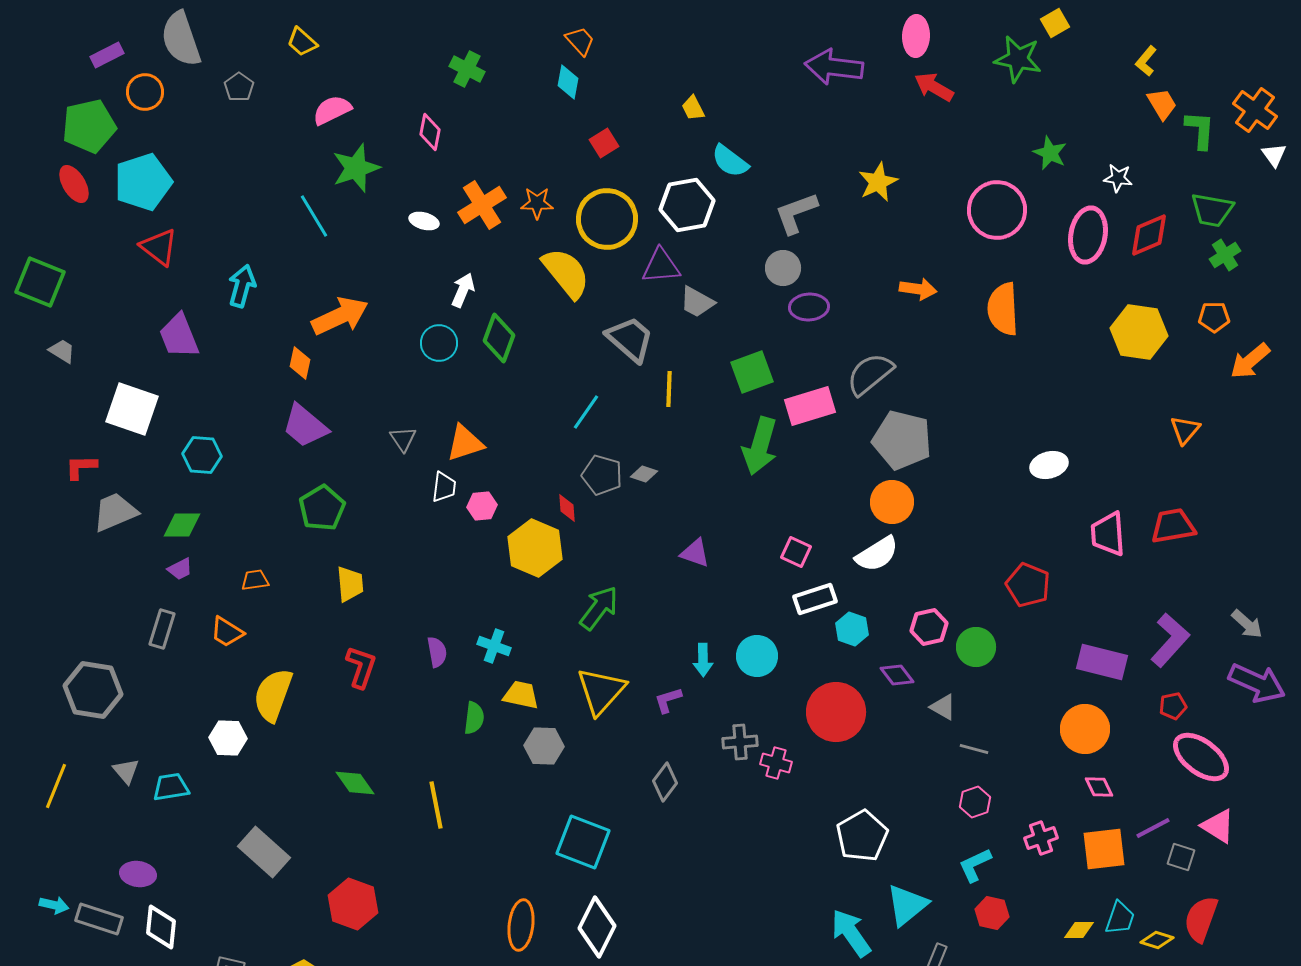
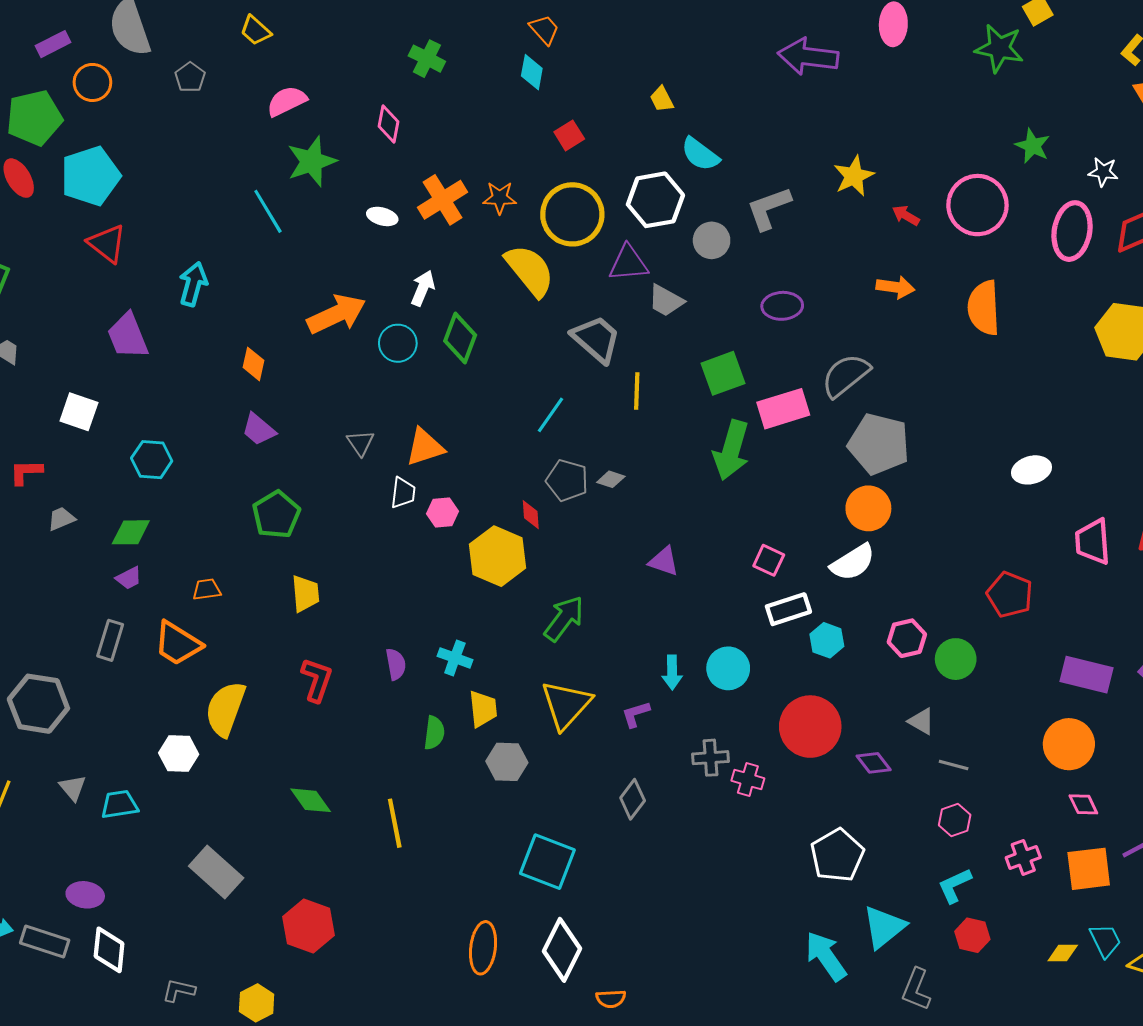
red arrow: (934, 87) -> (906, 215), moved, size x0.7
gray circle: (783, 268) -> (712, 240), moved
orange arrow: (340, 316) -> (337, 314), moved
white square: (132, 409) -> (79, 412), size x0.7
purple trapezoid: (305, 426) -> (259, 429), size x0.7
gray trapezoid: (115, 512) -> (61, 519), size x0.6
orange trapezoid: (227, 632) -> (178, 643), size x1.4
purple diamond: (897, 675) -> (874, 763), moved
yellow trapezoid: (521, 695) -> (483, 709), turned 72
cyan trapezoid: (1120, 918) -> (1105, 941), turned -45

